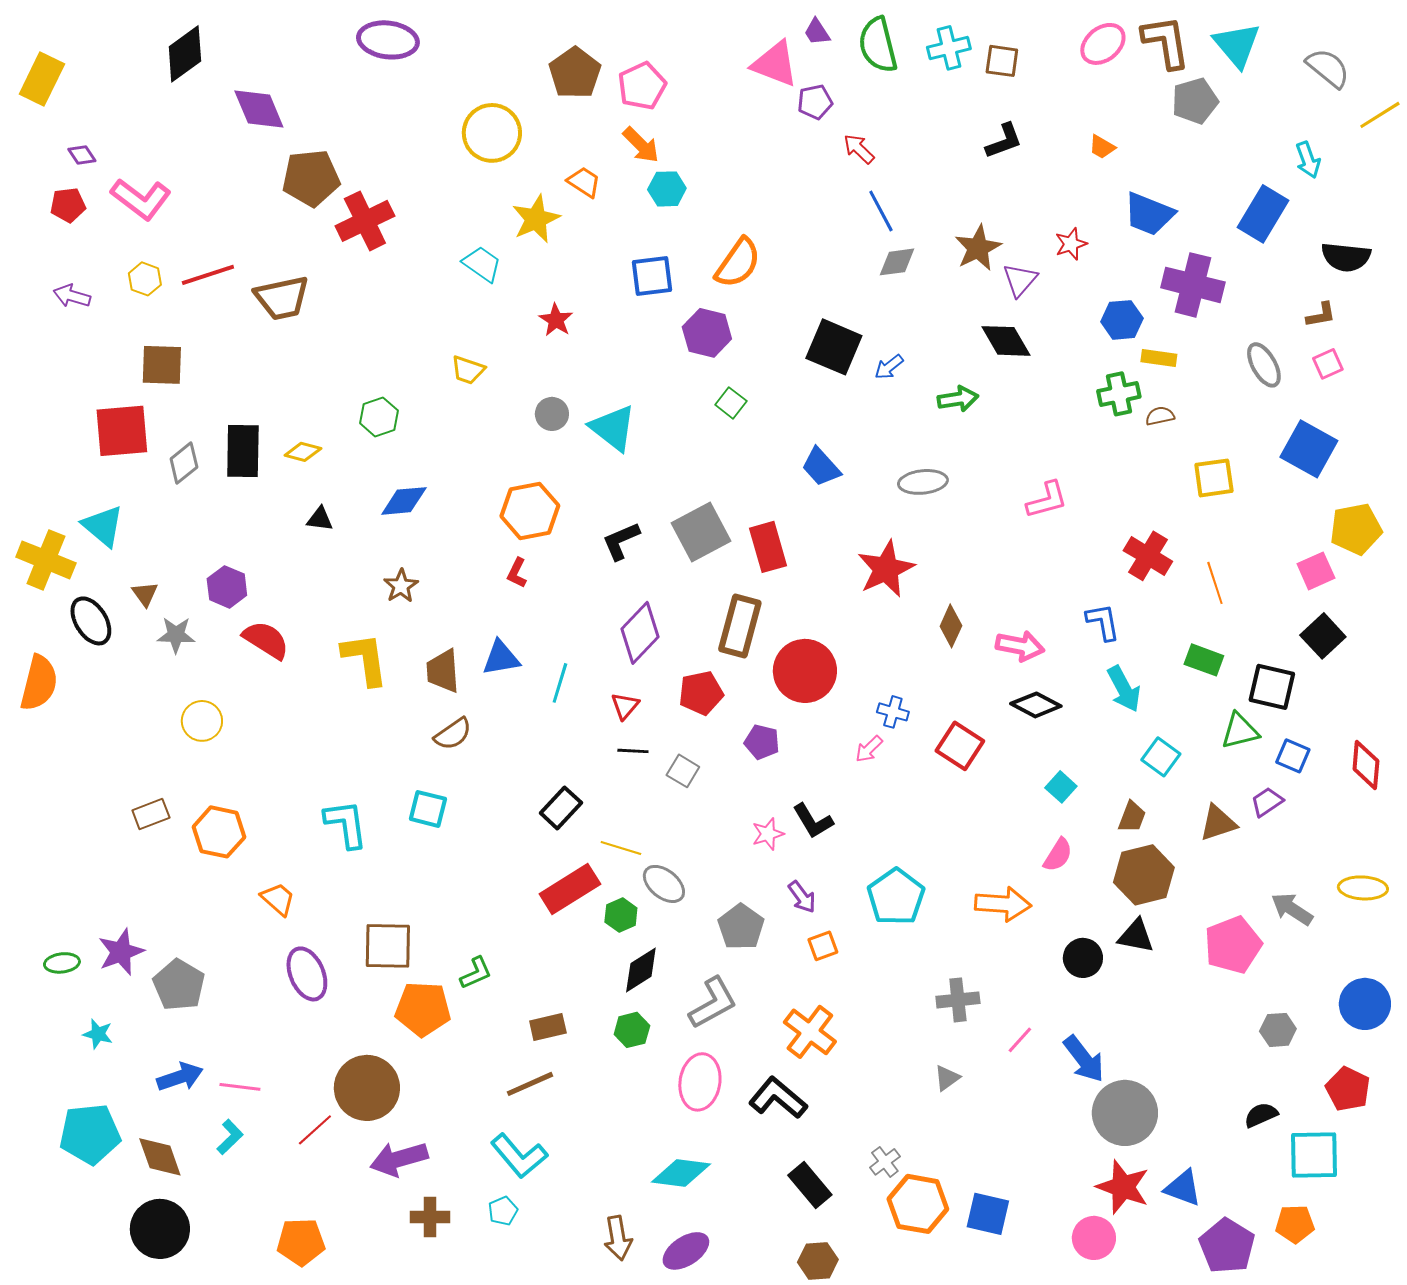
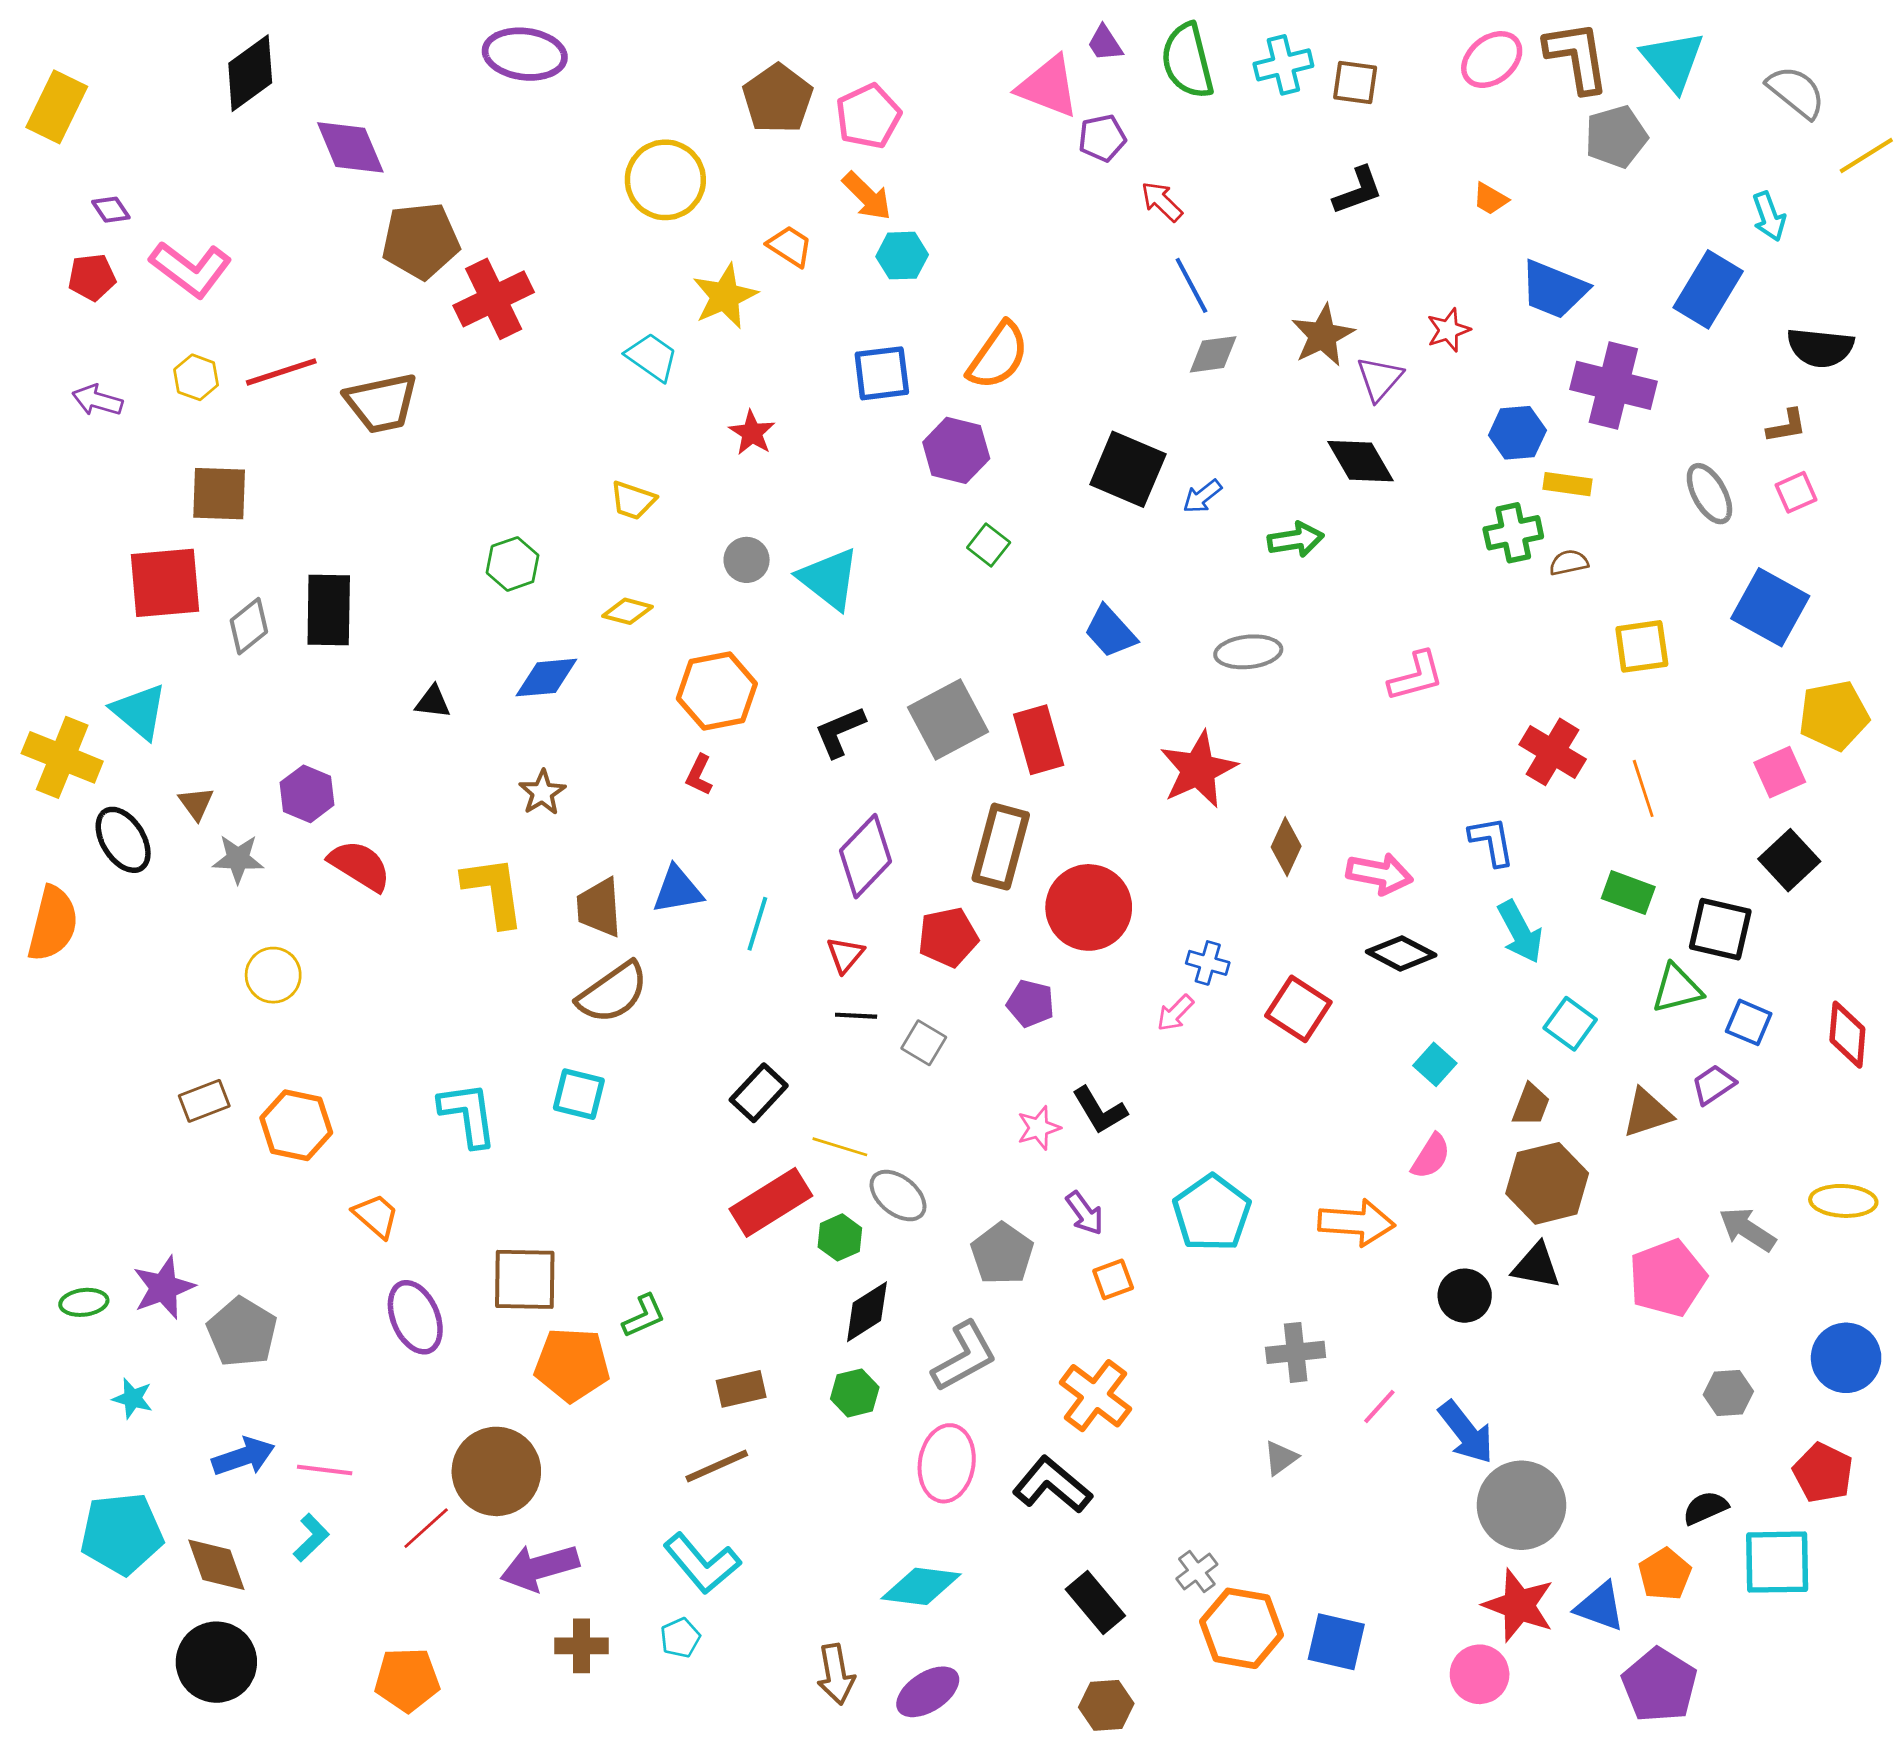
yellow diamond: (303, 452) -> (628, 611), moved
brown semicircle: (453, 734) -> (613, 993), size x1.4
orange pentagon: (1295, 1224) -> (1665, 1574), moved, turned -30

